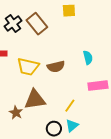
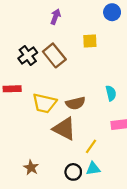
brown triangle: (35, 100) -> (64, 129), moved, turned 35
brown star: (16, 113) -> (31, 168), moved
cyan triangle: (72, 126) -> (93, 169), turned 32

